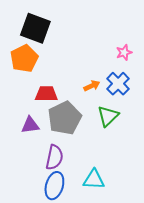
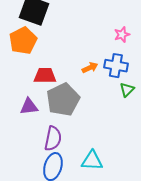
blue cross: (118, 84) -> (116, 66), turned -35
green triangle: (108, 116) -> (127, 90), moved, size x0.7

